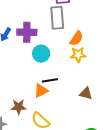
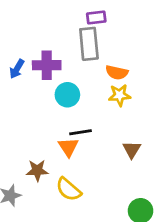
orange semicircle: (76, 38) -> (117, 72), turned 70
orange triangle: (41, 91) -> (68, 147), turned -35
brown triangle: (86, 93) -> (132, 150), turned 48

